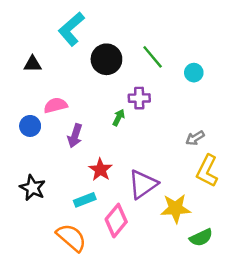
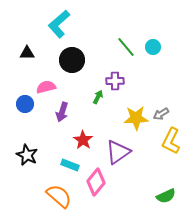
black circle: (106, 59) -> (72, 60), moved
cyan circle: (194, 73) -> (153, 47), moved
cyan rectangle: (85, 200) -> (70, 165), turned 42
yellow star: (176, 208) -> (136, 118), moved

